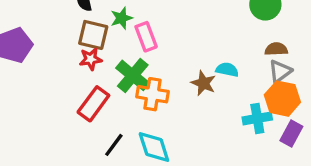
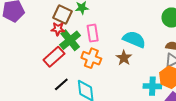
pink rectangle: (146, 37) -> (93, 33), moved
cyan semicircle: (227, 70) -> (134, 39), moved, size x1.6
green cross: (133, 75) -> (70, 40), moved

